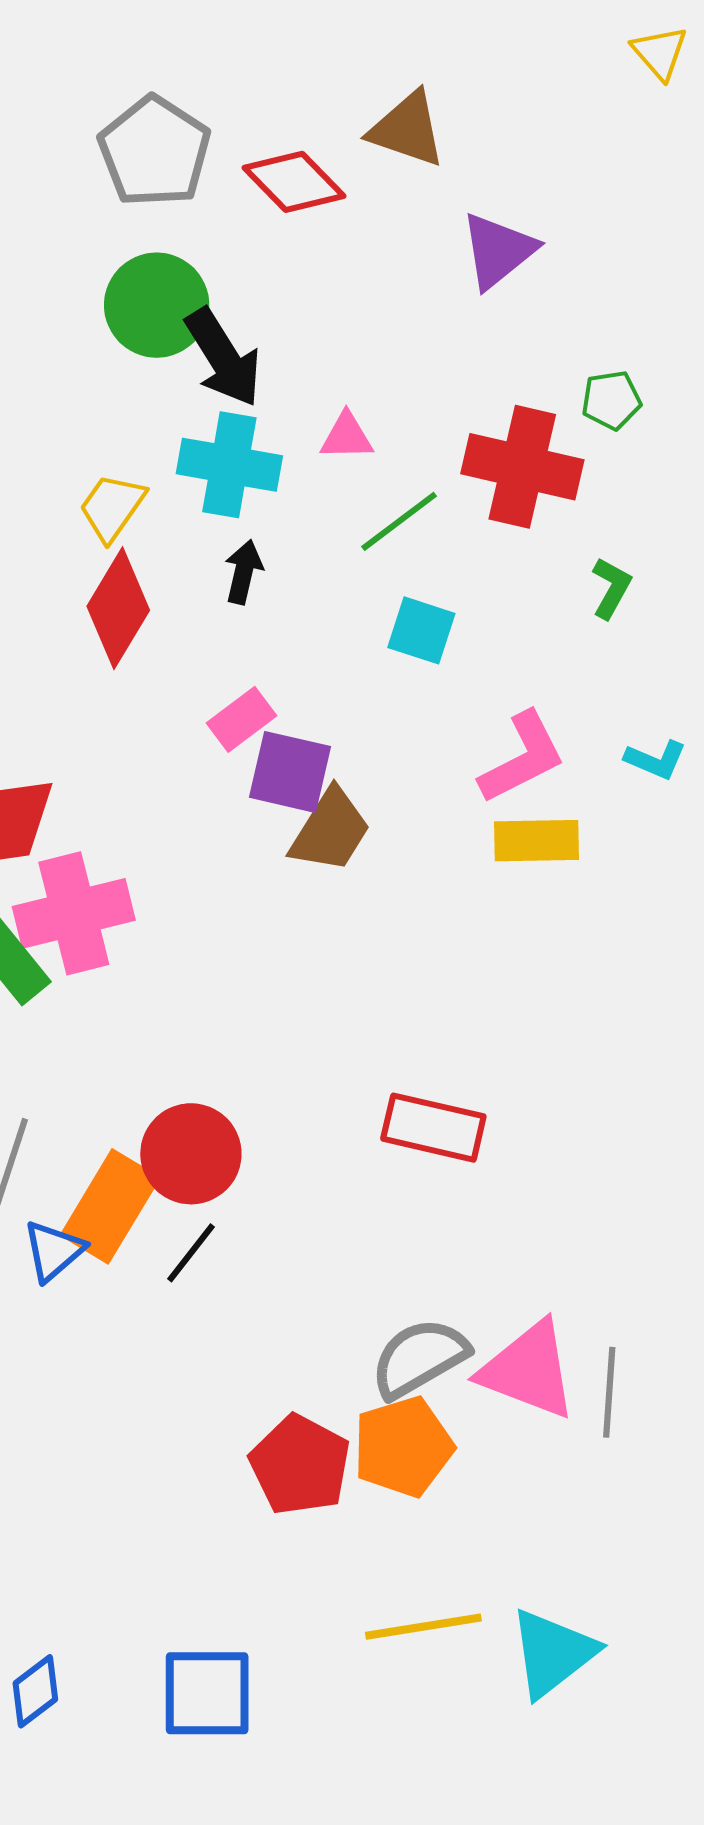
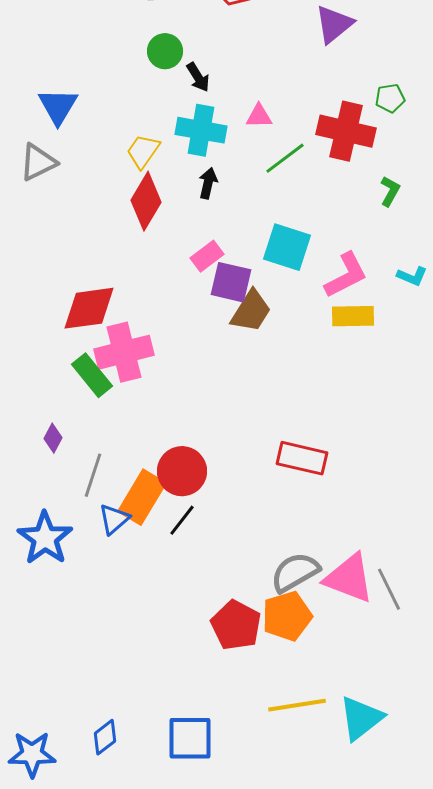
green circle: (157, 305) -> (165, 51), size x0.7
black arrow: (223, 358) -> (198, 77), size x0.6
cyan square: (421, 630) -> (287, 247), moved, size x1.4
gray line: (609, 1392) -> (389, 589), turned -30

